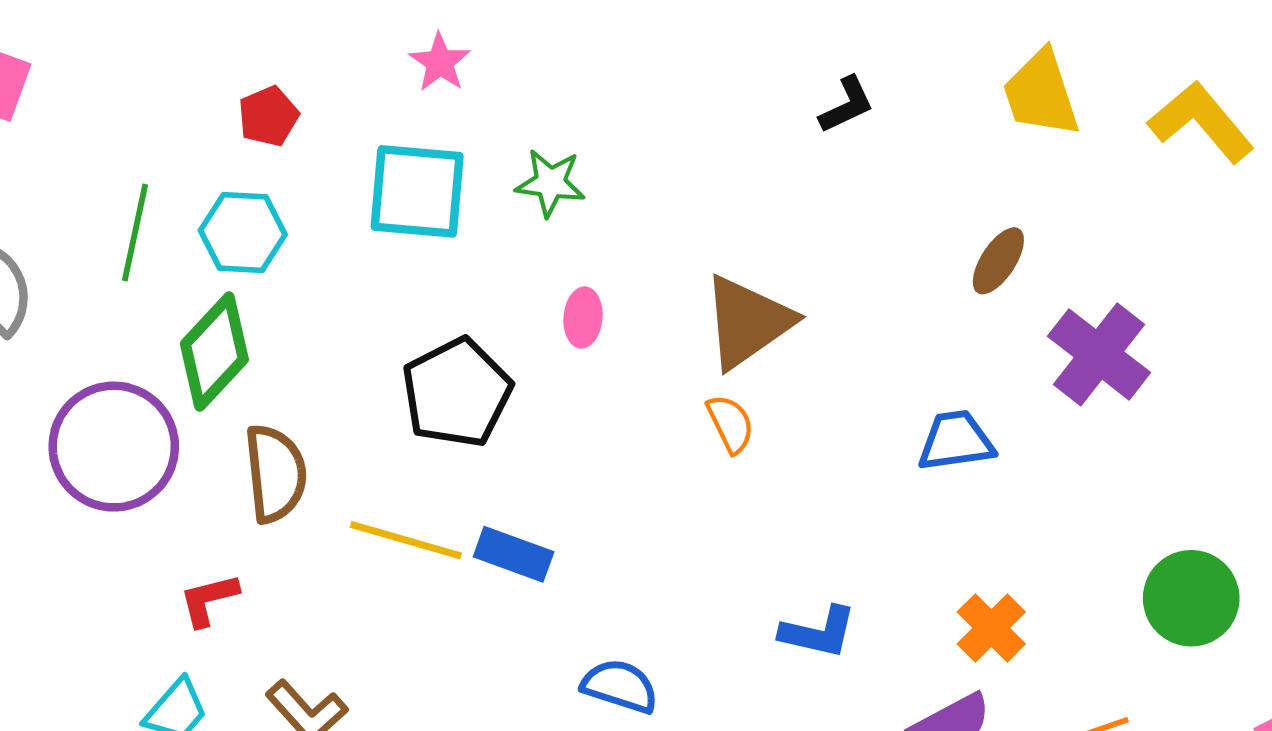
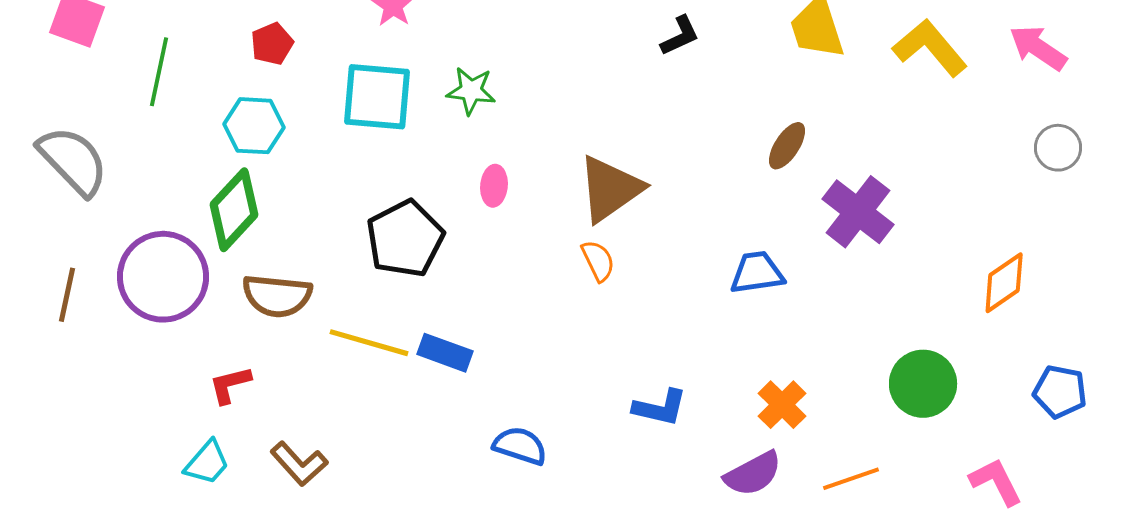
green line: (135, 232) -> (159, 72), moved
brown semicircle: (275, 473) -> (277, 296), turned 102

